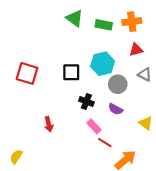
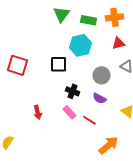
green triangle: (75, 18) -> (62, 14), turned 30
cyan hexagon: (103, 64) -> (80, 45), moved
pink rectangle: (94, 126) -> (70, 112), moved
red line: (105, 143) -> (90, 120), moved

